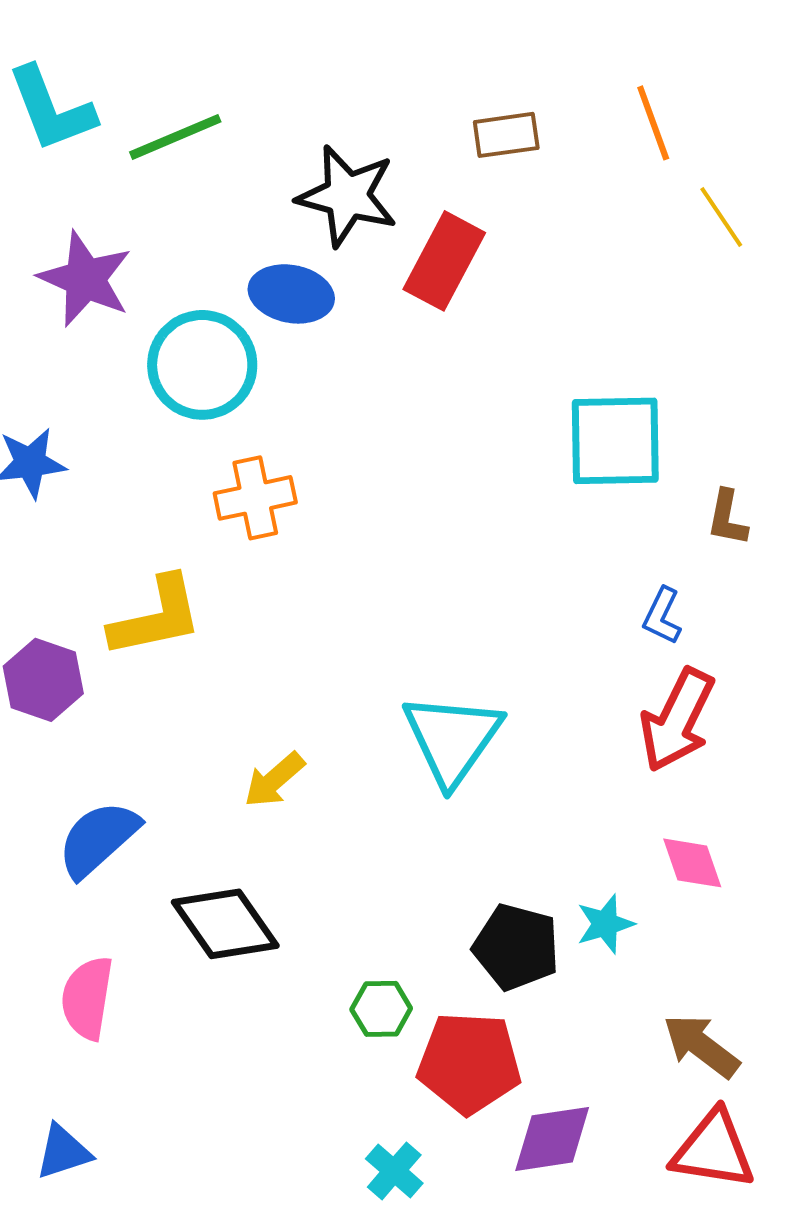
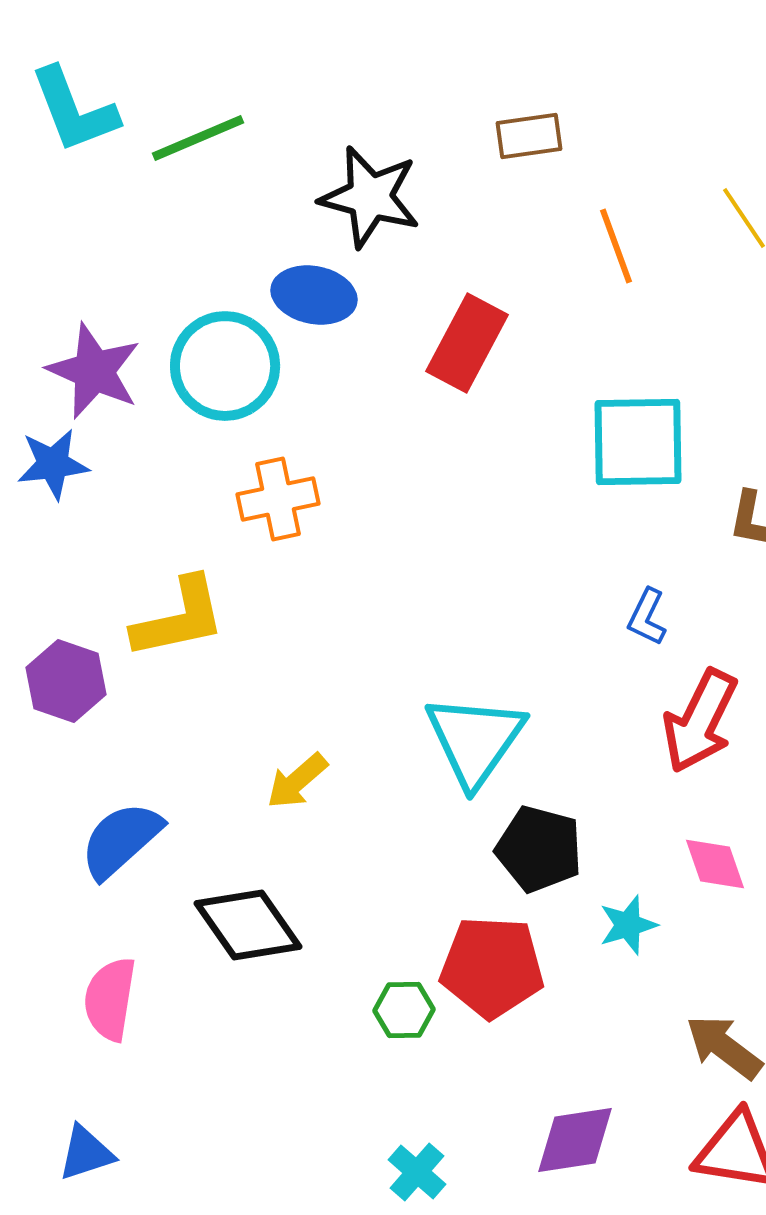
orange line: (653, 123) -> (616, 246), moved
red rectangle: (444, 261) -> (467, 343), moved
purple star: (85, 279) -> (94, 371), moved
blue L-shape: (662, 616) -> (647, 617), moved
black pentagon: (516, 947) -> (539, 849), moved
red pentagon: (469, 1063) -> (492, 967), moved

